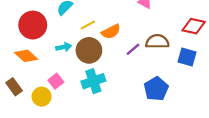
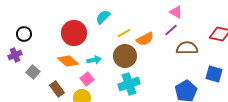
cyan arrow: (64, 47) -> (94, 60), moved
purple line: (133, 49) -> (171, 30), moved
blue square: (187, 57) -> (214, 74), moved
pink square: (56, 81) -> (87, 79), moved

